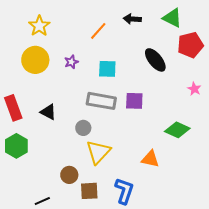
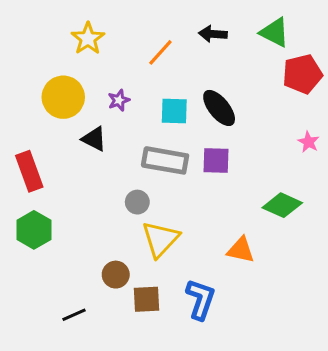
yellow star: (39, 26) -> (88, 39), moved
black ellipse: (155, 60) -> (219, 108), moved
black triangle: (48, 112) -> (94, 139), moved

